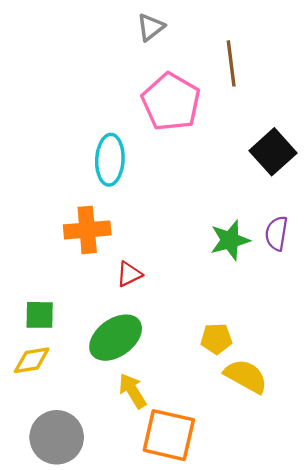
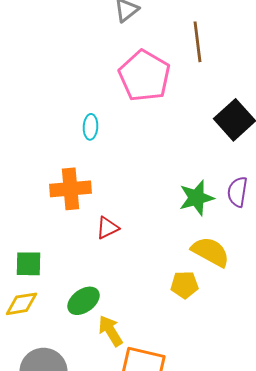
cyan ellipse: (110, 160) -> (90, 127), size x0.6
green ellipse: (116, 338) -> (84, 301), moved, size x0.7
yellow semicircle: (246, 376) -> (210, 252), moved

